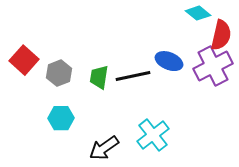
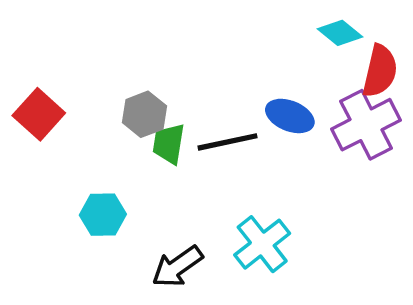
gray hexagon: (59, 73) -> (144, 114), moved

